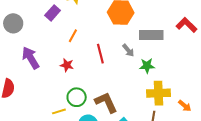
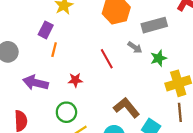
orange line: (73, 36) -> (54, 50), moved
purple arrow: (31, 58) -> (36, 83), turned -30
green circle: (77, 97) -> (66, 112), moved

